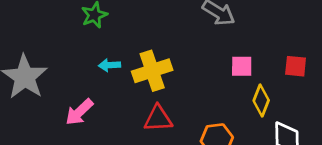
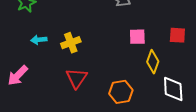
yellow cross: (152, 71) -> (71, 43), size x0.7
red triangle: (158, 119) -> (77, 78), turned -50

